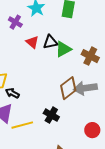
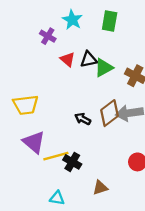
black arrow: (12, 93) -> (83, 119), moved
black cross: (51, 115) -> (72, 162), moved

